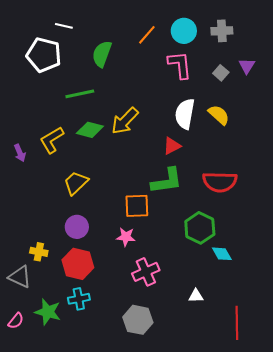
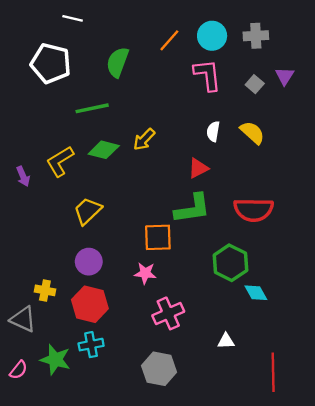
white line: (64, 26) -> (73, 18), moved
white semicircle: (185, 114) -> (213, 131), size x0.6
yellow arrow: (125, 121) -> (144, 139), size x0.7

